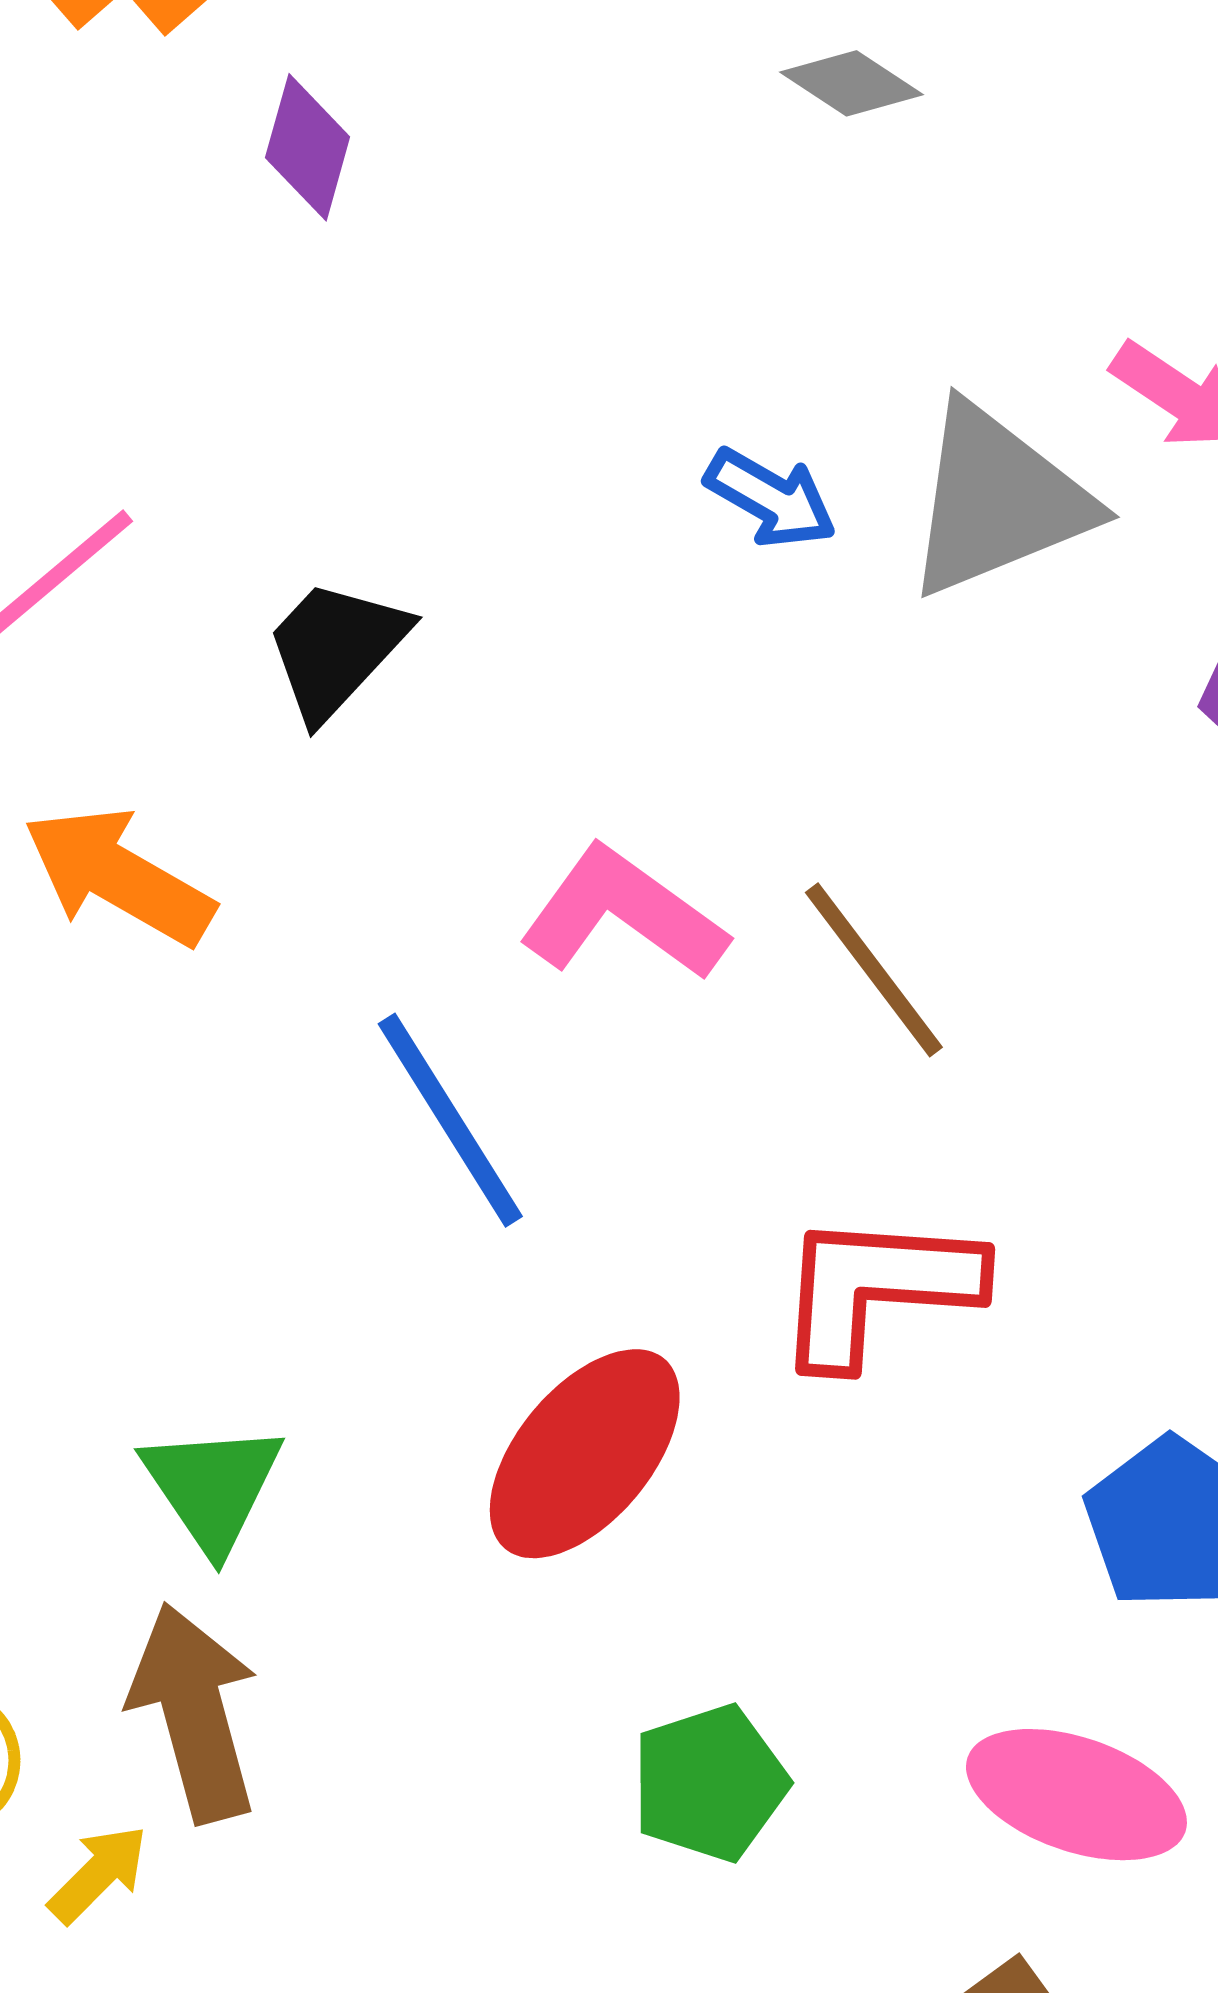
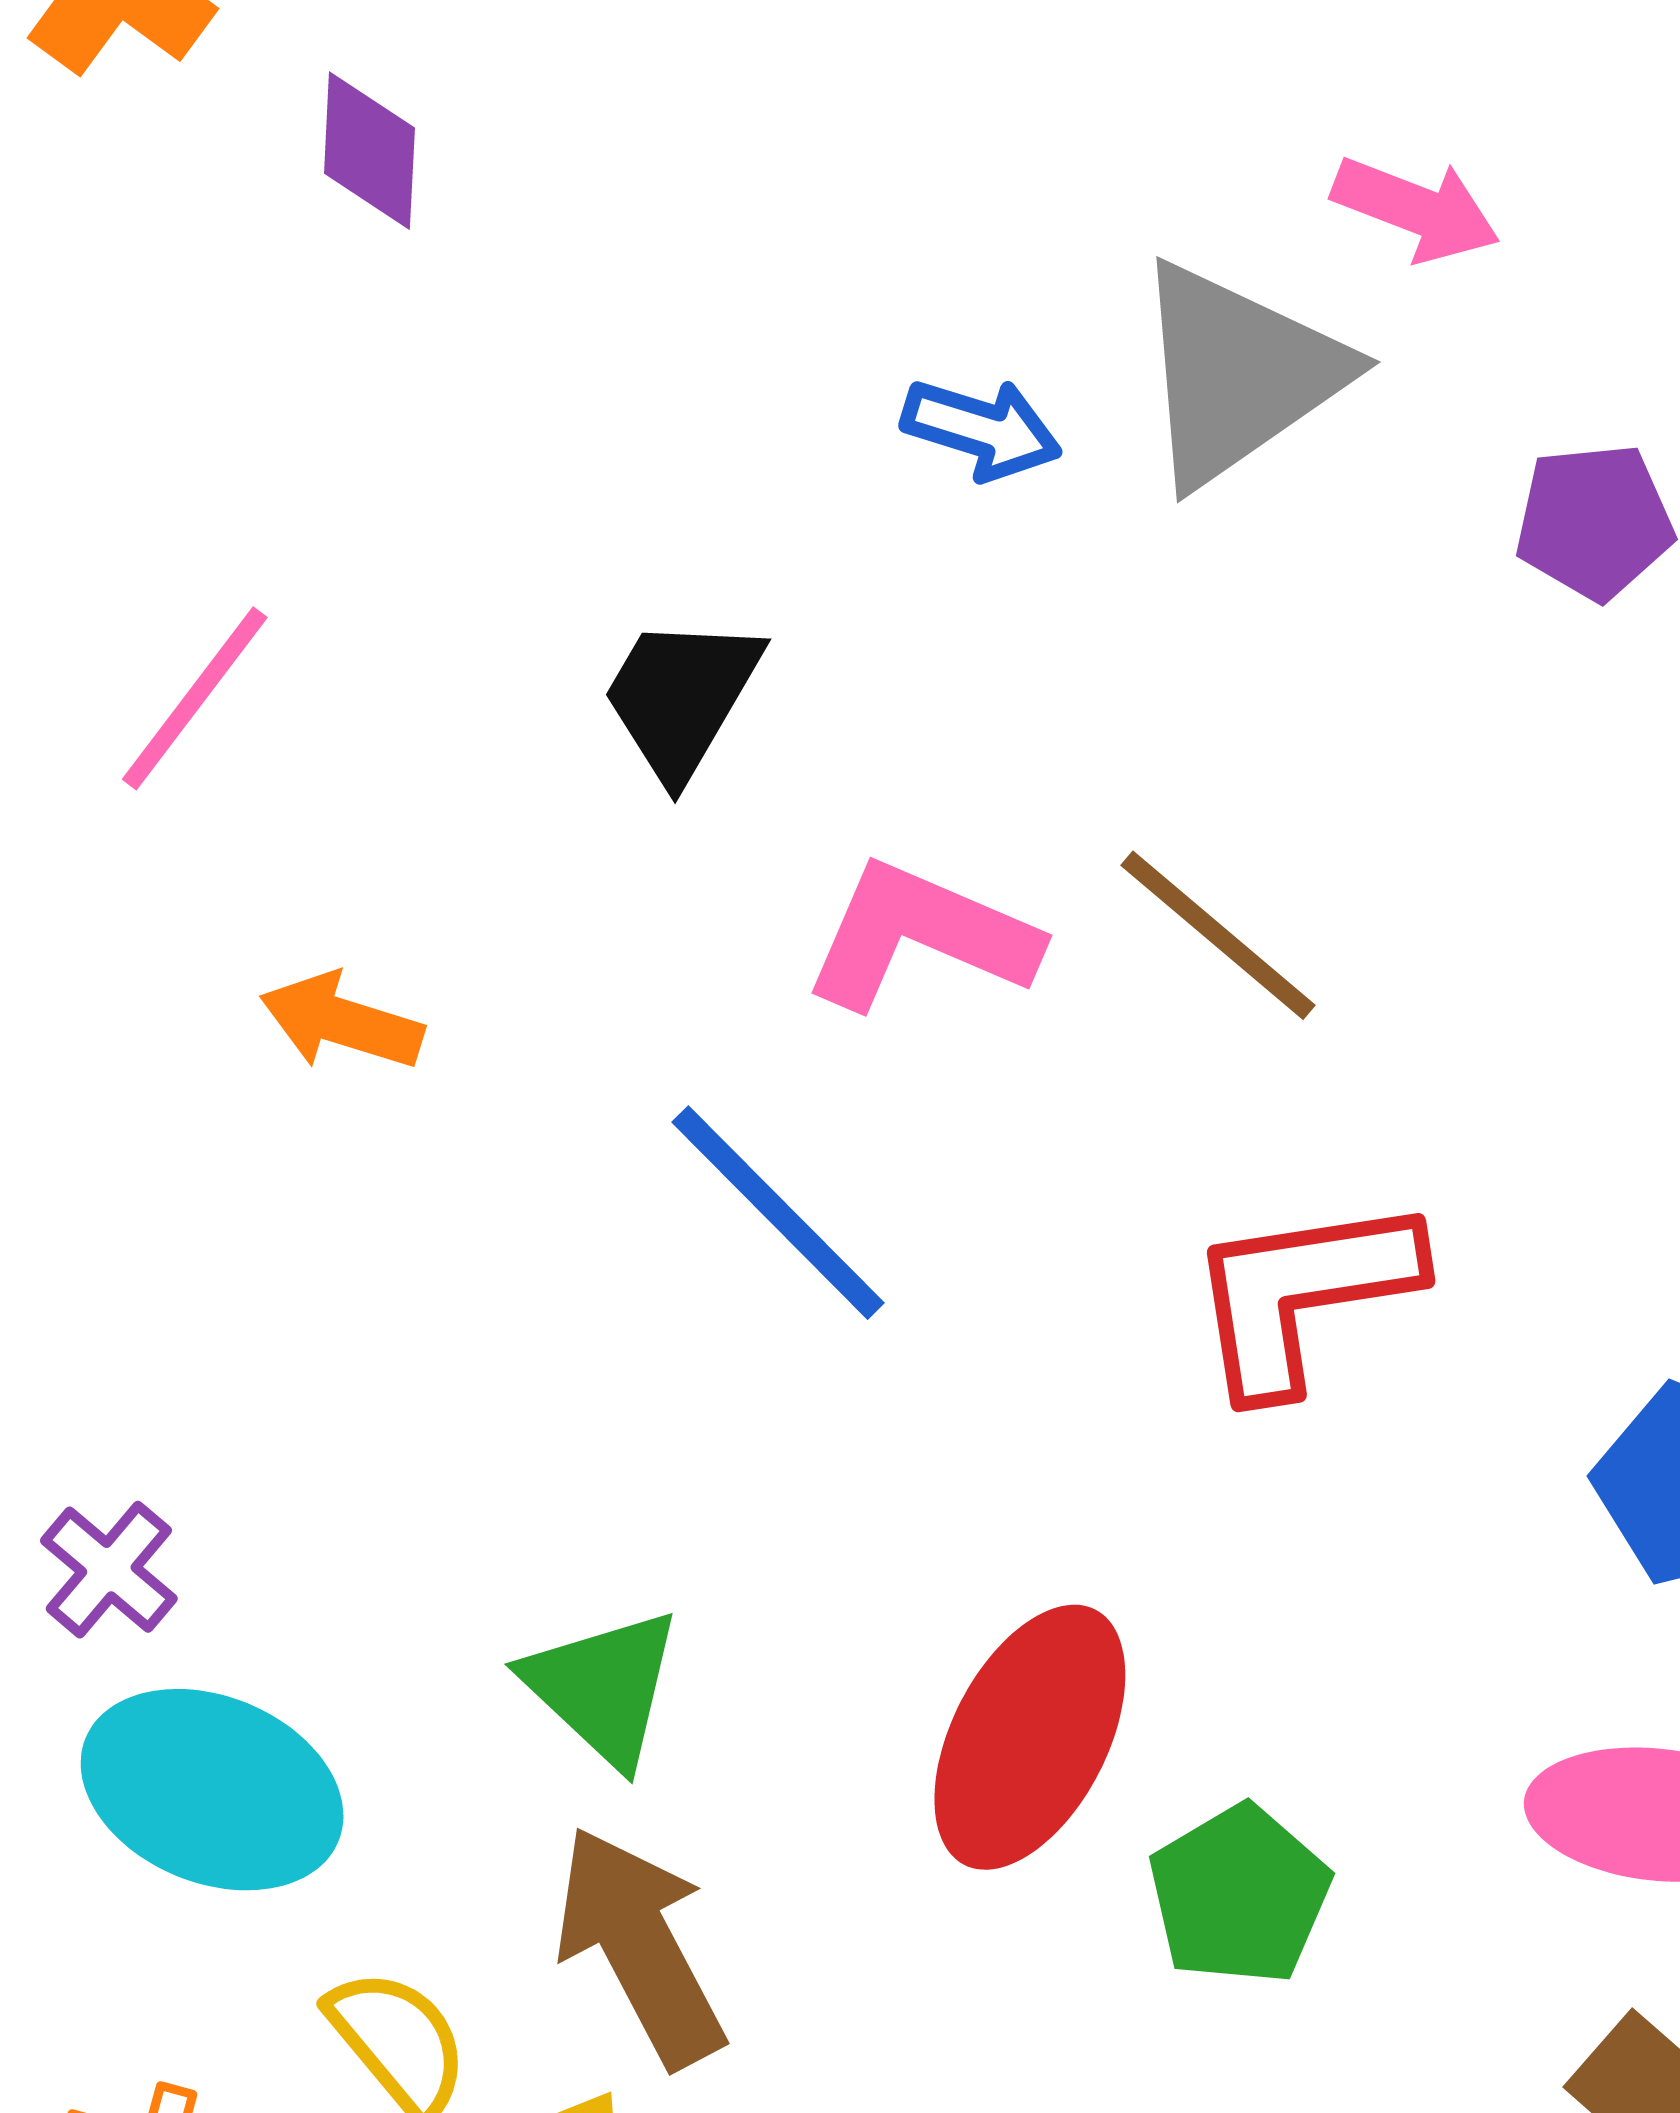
black trapezoid: (336, 649) -> (681, 697), moved
orange arrow: (119, 876) -> (342, 1022), size x0.7
red ellipse: (585, 1454) -> (1030, 1737), moved

